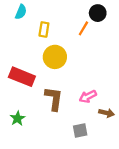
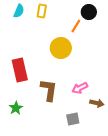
yellow rectangle: (44, 29) -> (42, 11), moved
yellow circle: (55, 57) -> (61, 48), moved
red rectangle: (22, 77) -> (20, 70), turned 55

